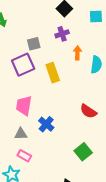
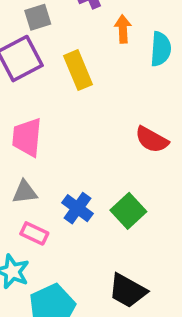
blue cross: (46, 124) -> (77, 208), moved
green square: (83, 152) -> (128, 211), moved

